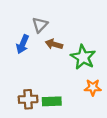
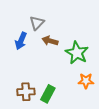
green rectangle: (52, 101) -> (48, 94), turned -60

